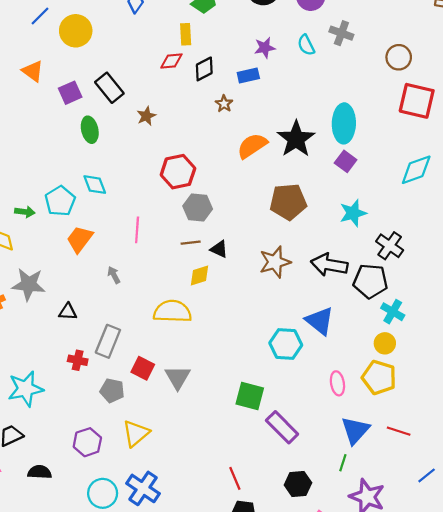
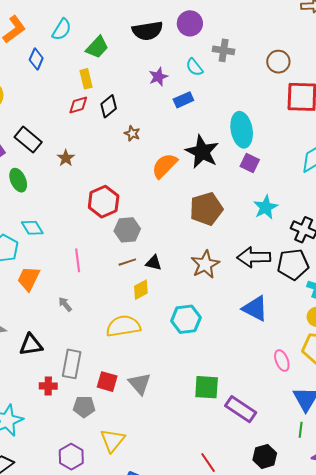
blue rectangle: (248, 75) -> (183, 100), moved
black triangle: (68, 312) -> (31, 345), size x1.4
cyan hexagon: (286, 344) -> (186, 319), moved

